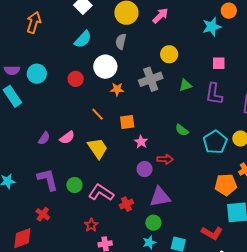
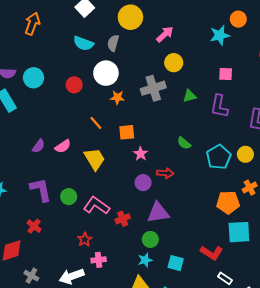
pink arrow: (160, 16) -> (165, 34), moved
cyan semicircle: (83, 39) -> (83, 43), turned 66
gray semicircle: (121, 41) -> (113, 43), moved

